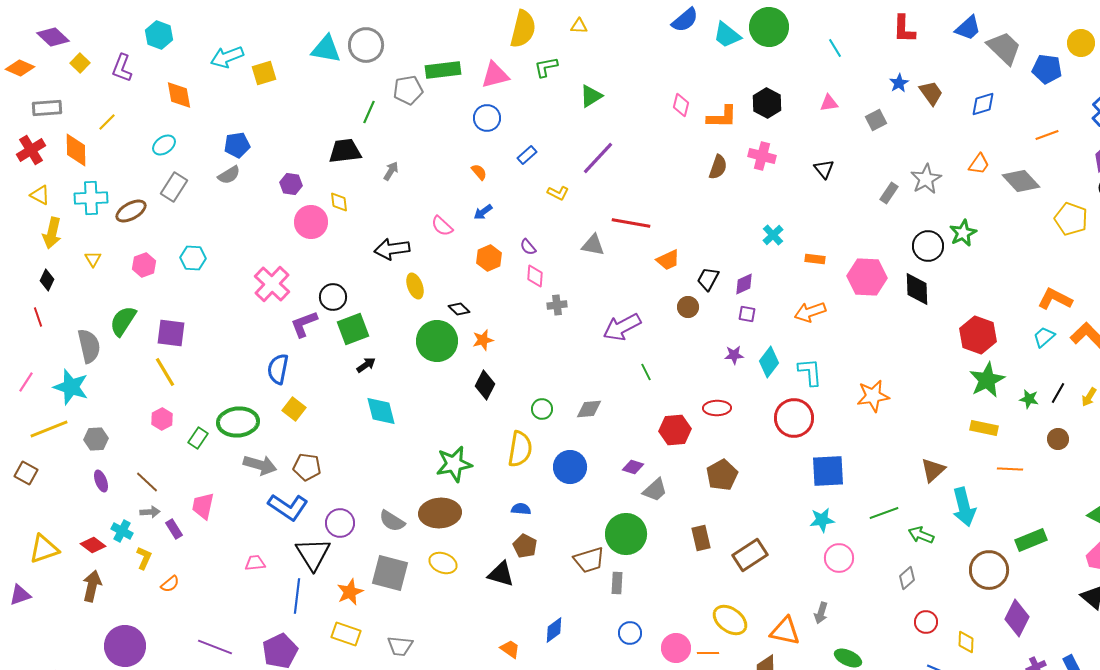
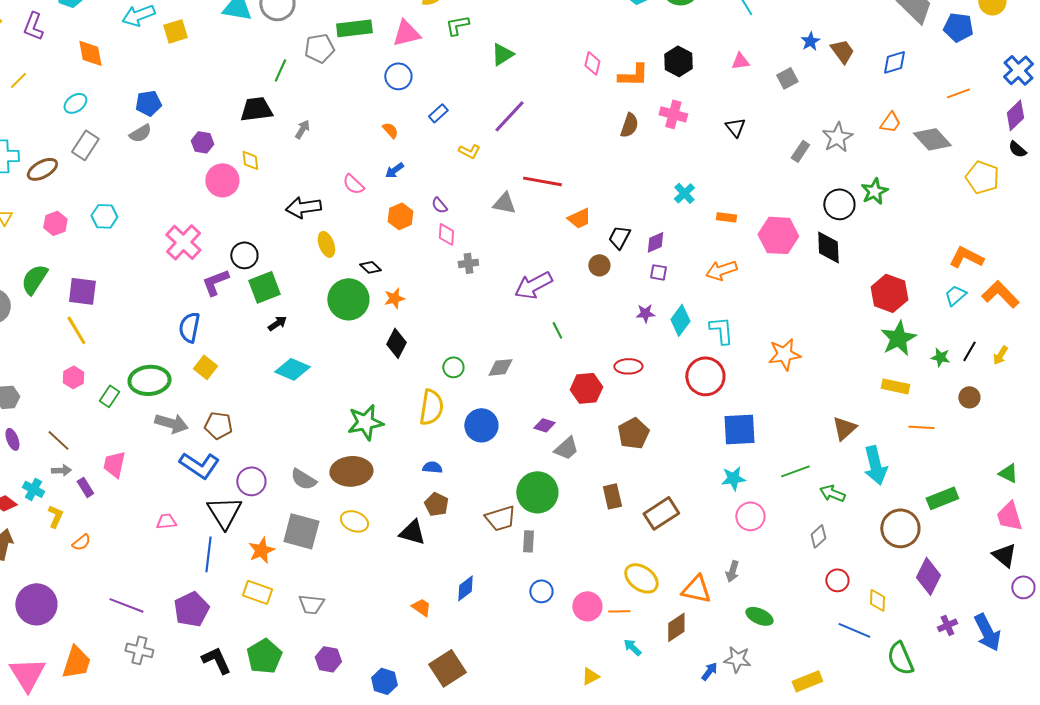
cyan diamond: (381, 411) -> (292, 369), turned -52

